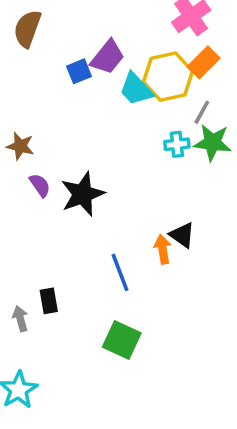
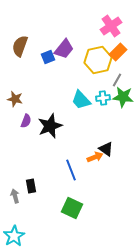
brown semicircle: (27, 29) -> (20, 46), moved
cyan trapezoid: (136, 89) -> (81, 100), moved
purple semicircle: (40, 185) -> (26, 121), turned 56
orange arrow: (163, 249) -> (95, 157), turned 77

